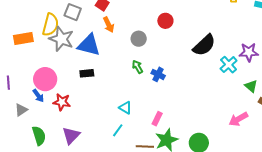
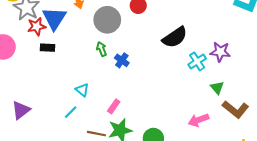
gray circle: (139, 39) -> (107, 20), size x1.6
blue triangle: (89, 45) -> (54, 18), turned 40
red star: (62, 102) -> (37, 26), moved, turned -30

